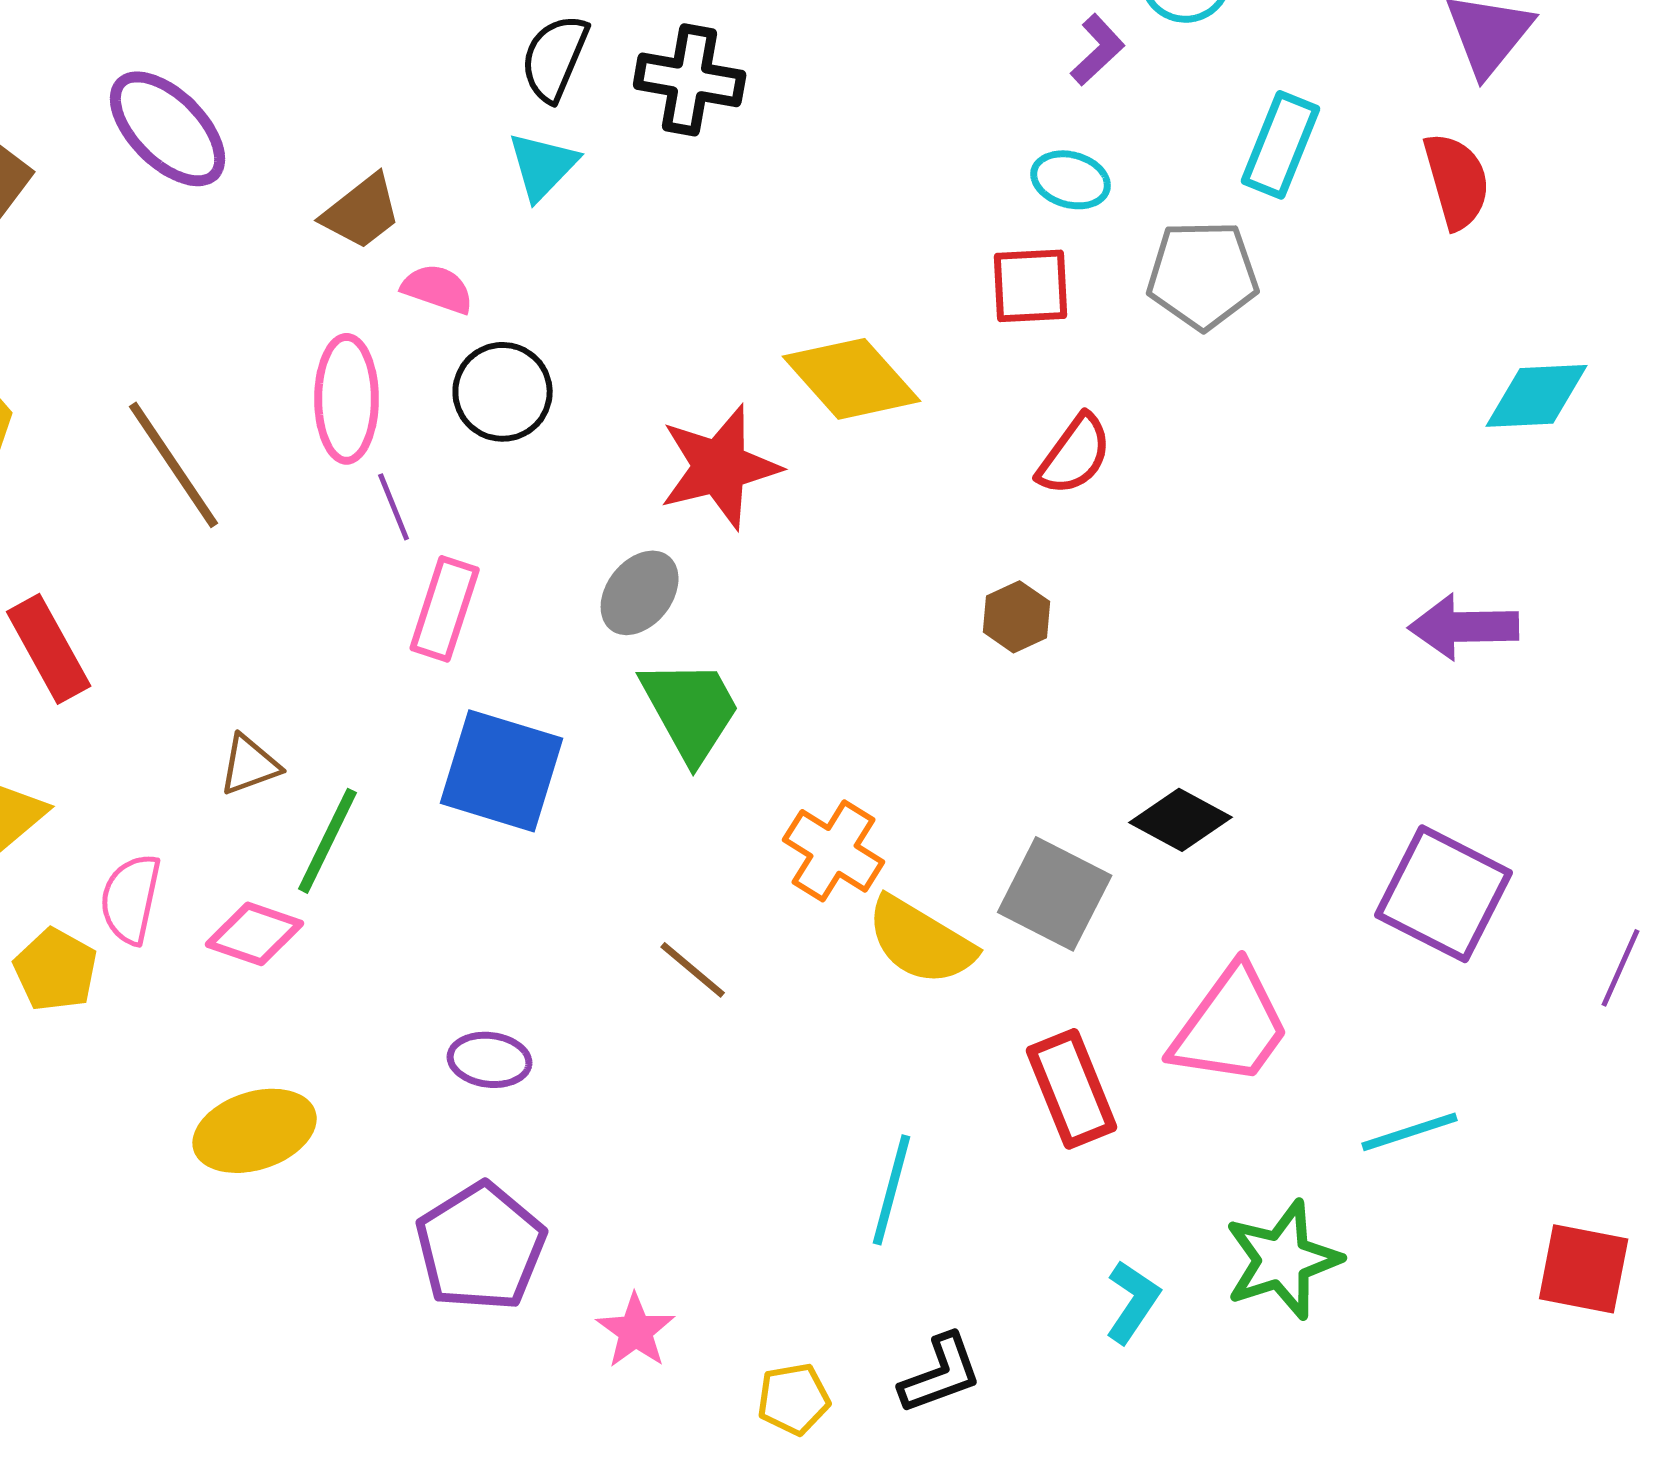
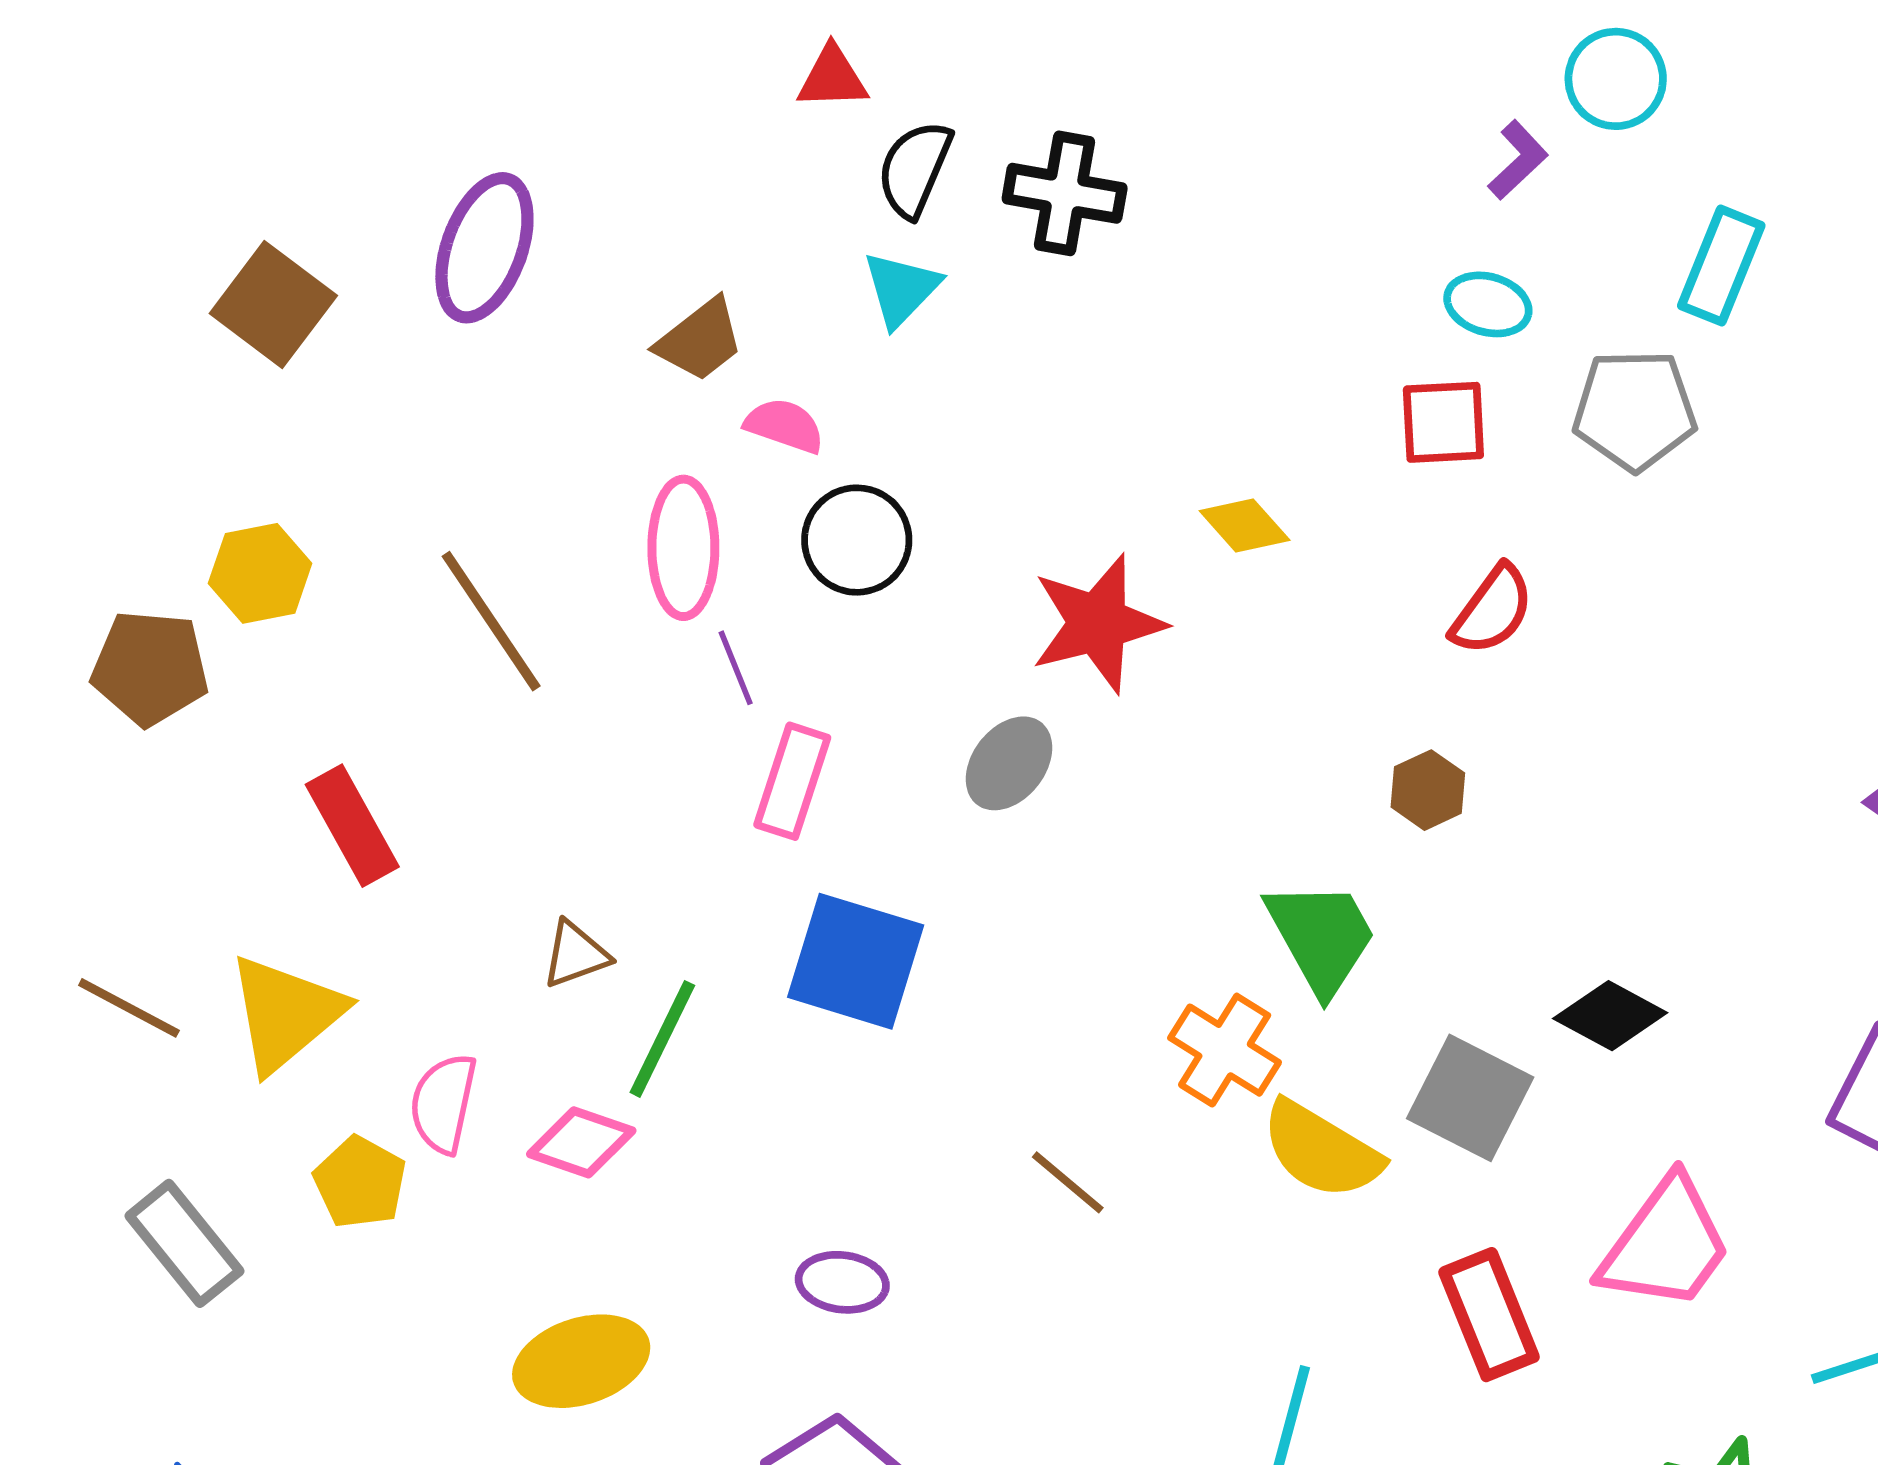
purple ellipse: (168, 129) -> (484, 248), turned 65
yellow diamond: (852, 379) -> (1245, 526), size x0.6
green trapezoid: (691, 710) -> (1321, 937), moved

